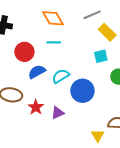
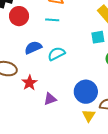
red circle: (24, 52) -> (19, 16), moved
blue circle: (83, 91) -> (86, 92), moved
purple triangle: (58, 113) -> (50, 99), moved

